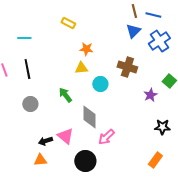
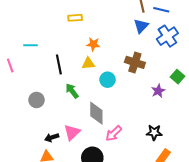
yellow rectangle: (68, 23) -> (75, 18), turned -32
cyan line: (24, 38) -> (30, 45), moved
black line: (27, 69) -> (59, 64), moved
black star: (162, 127) -> (154, 132), moved
pink triangle: (65, 136) -> (72, 132), turned 36

